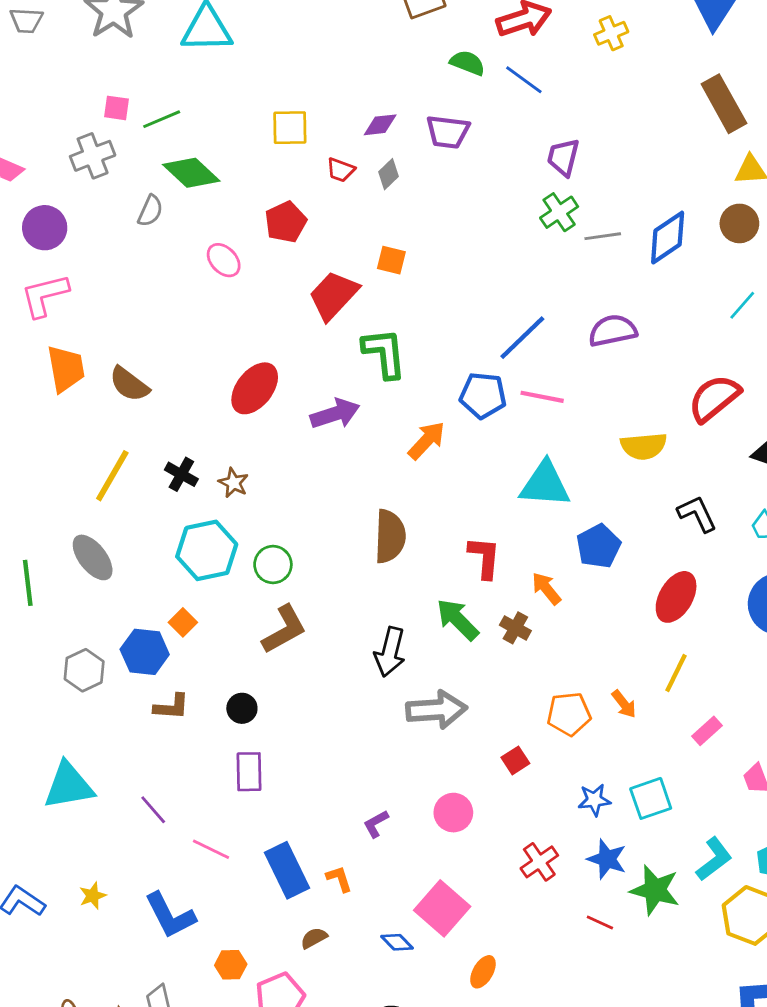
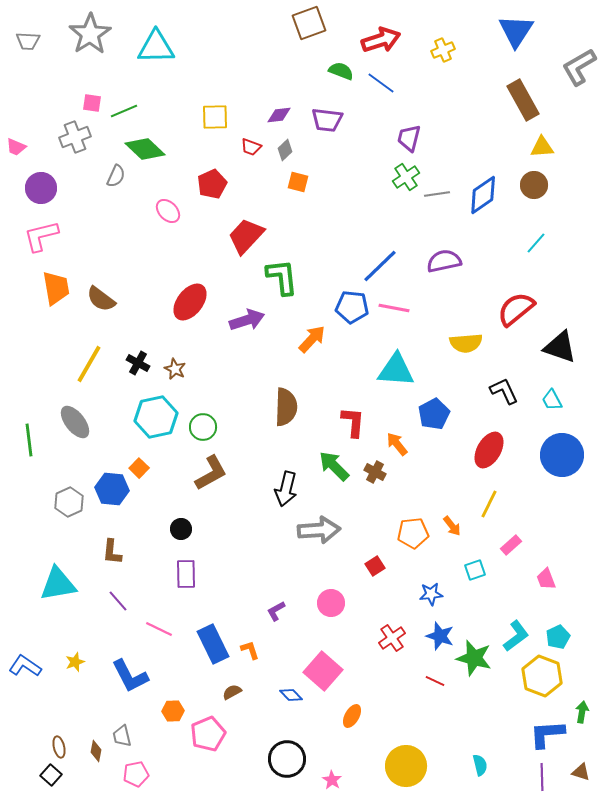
orange square: (391, 260) -> (298, 182), moved
brown L-shape: (171, 707) -> (112, 552), moved, turned 92
cyan square: (651, 798) -> (475, 570), moved, size x0.7

